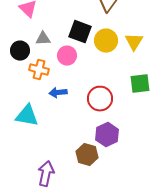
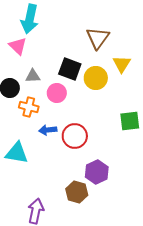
yellow triangle: (134, 42) -> (122, 64), moved
red circle: (100, 99) -> (75, 136), moved

